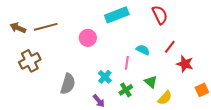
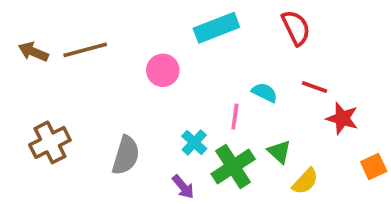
red line: (170, 47) -> (314, 87), turned 72
brown cross: (30, 61) -> (50, 142), moved
green cross: (126, 90) -> (233, 166), size x1.6

